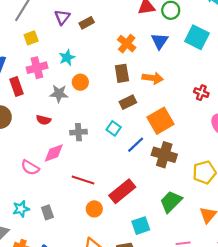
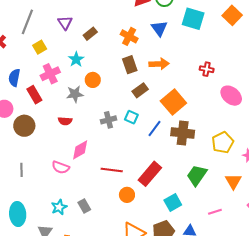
brown rectangle: (87, 23) -> (90, 34), moved
gray cross: (78, 132) -> (108, 120), moved

